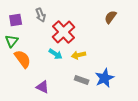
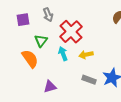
green triangle: (12, 41) -> (41, 41), moved
cyan arrow: (56, 54) -> (63, 54), turned -144
purple triangle: (43, 87) -> (50, 87), turned -40

